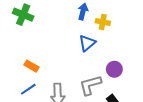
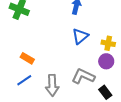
yellow cross: (103, 22) -> (108, 43), moved
gray L-shape: (90, 85) -> (83, 76), turned 40

